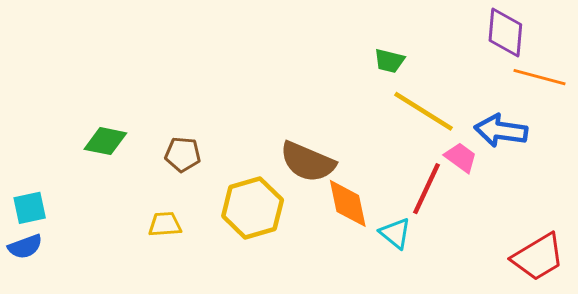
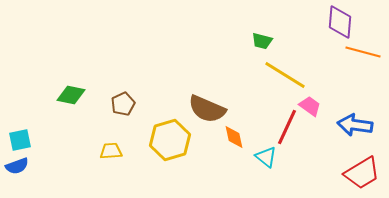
blue arrow: (501, 131) -> (355, 125), moved
brown pentagon: (183, 154) -> (123, 104), turned -30
orange diamond: (348, 203) -> (234, 137), size x0.7

